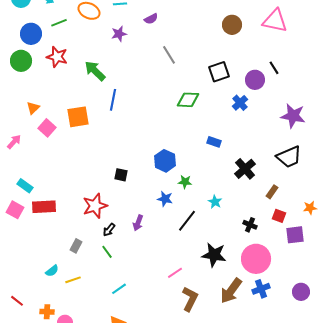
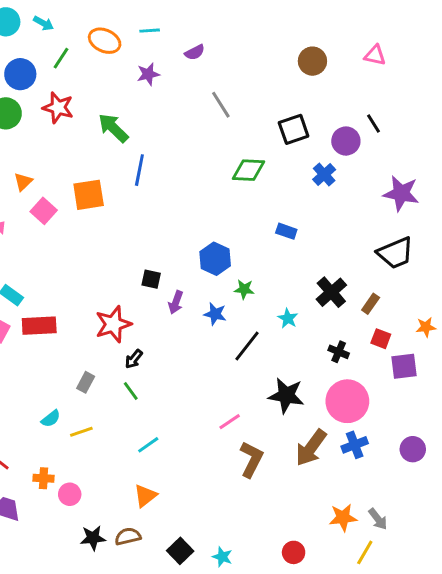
pink triangle: (275, 21) -> (375, 55), size x0.6
green line: (59, 23) -> (61, 58), turned -35
black cross: (245, 169) -> (331, 292), moved
purple arrow: (138, 223) -> (176, 302), moved

